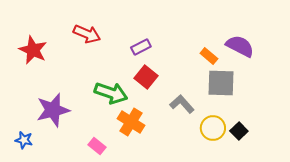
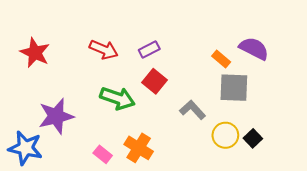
red arrow: (87, 34) -> (104, 50), moved
orange cross: (131, 122) -> (139, 148), moved
blue star: (24, 140) -> (25, 148), size x1.8

